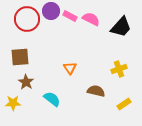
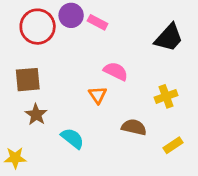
pink semicircle: (91, 19) -> (116, 71), moved
yellow star: (13, 103) -> (15, 158), moved

